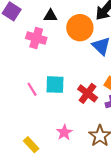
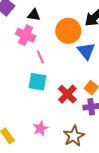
black triangle: (50, 16) -> (34, 15), moved
pink line: (32, 89) -> (40, 57), moved

